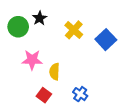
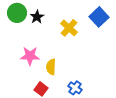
green circle: (18, 27) -> (17, 13), moved
blue square: (106, 40) -> (99, 17), moved

